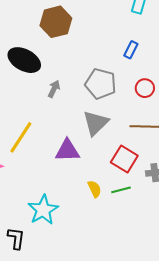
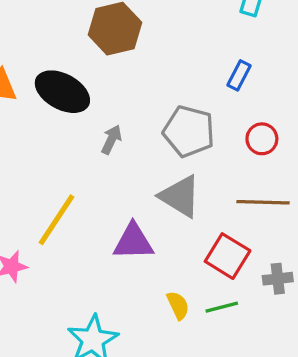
gray triangle: (96, 123) -> (180, 196), turned -44

